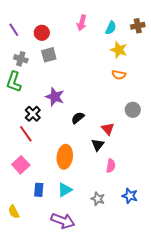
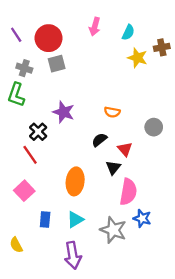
brown cross: (138, 26) -> (162, 47), moved
red circle: (42, 33) -> (49, 38), size x1.5
orange semicircle: (119, 75) -> (112, 112), moved
black semicircle: (78, 118) -> (99, 140), moved
pink semicircle: (111, 166) -> (128, 192), size x1.6
blue star: (130, 196) -> (142, 218), moved
gray star: (98, 199) -> (113, 230), size x1.6
purple arrow: (63, 221) -> (73, 255), turned 60

